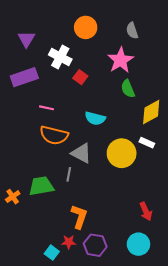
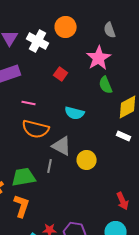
white cross: (60, 57) -> (38, 41), moved
yellow circle: (122, 153) -> (87, 160), moved, size x0.7
orange L-shape: (79, 217) -> (22, 206), moved

